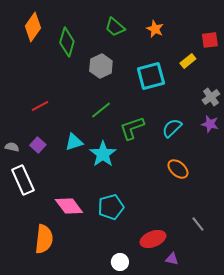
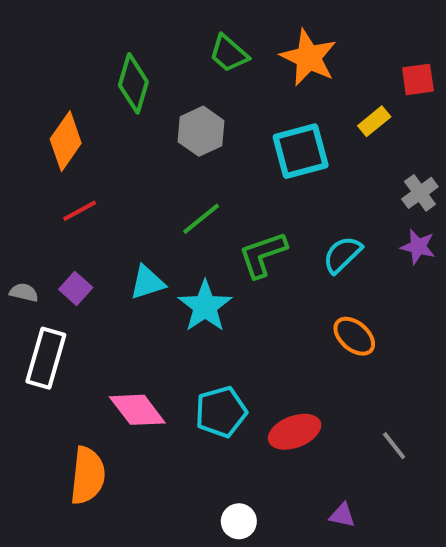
orange diamond: (33, 27) -> (66, 141), moved
orange star: (155, 29) -> (309, 58), size x1.6
white rectangle: (23, 180) -> (46, 358), turned 40
red ellipse: (153, 239) -> (295, 432), moved

